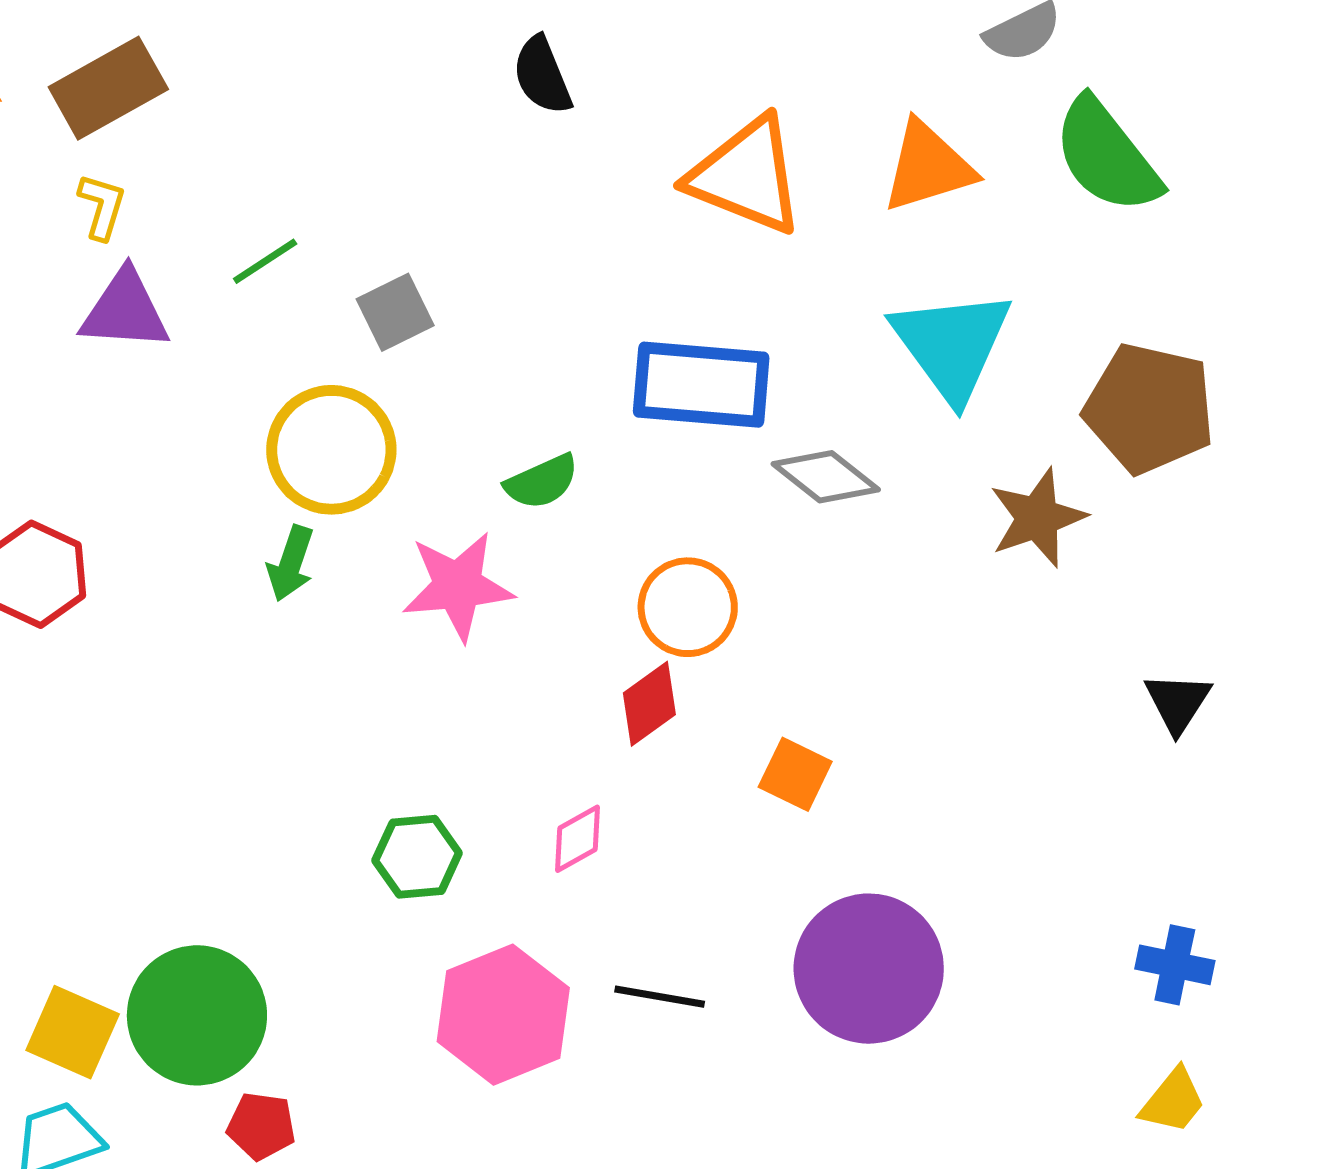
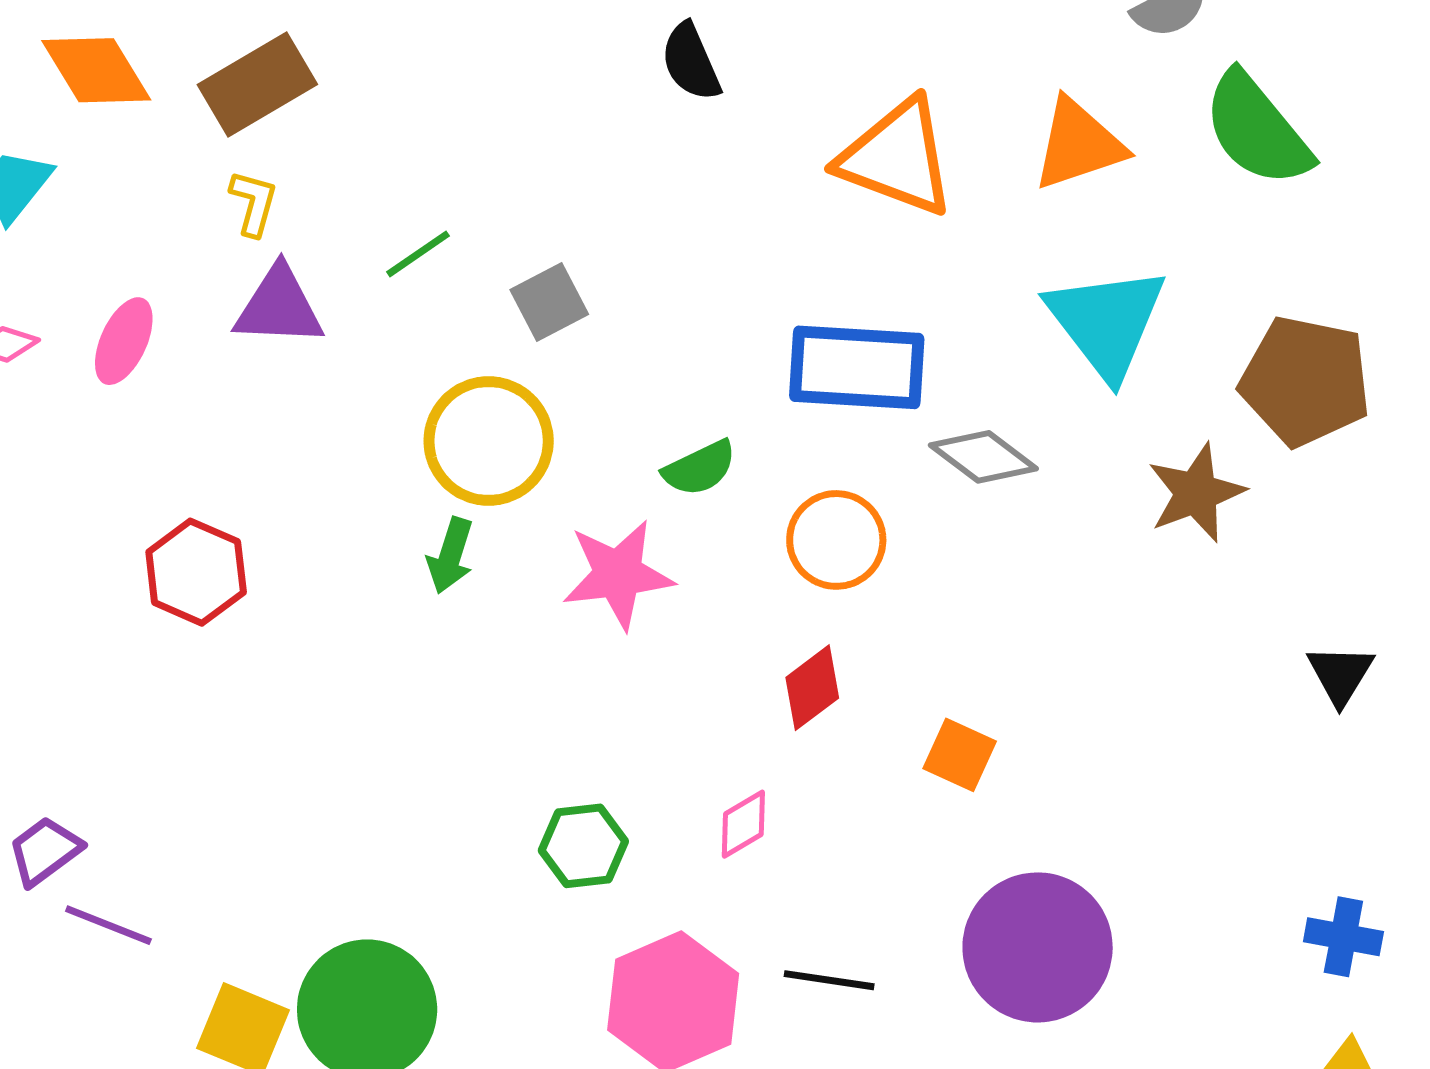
orange circle: (688, 607) -> (836, 540), moved

